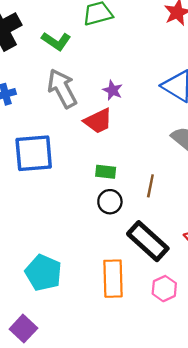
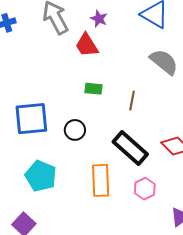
red trapezoid: (98, 121) -> (87, 45), turned 84
blue square: (34, 153) -> (31, 119), moved
black circle: (110, 202) -> (75, 130), moved

